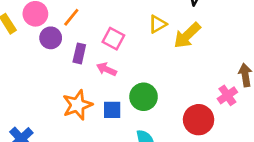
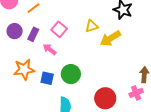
purple circle: (51, 38) -> (15, 31), moved
pink cross: (227, 95) -> (136, 93), moved

